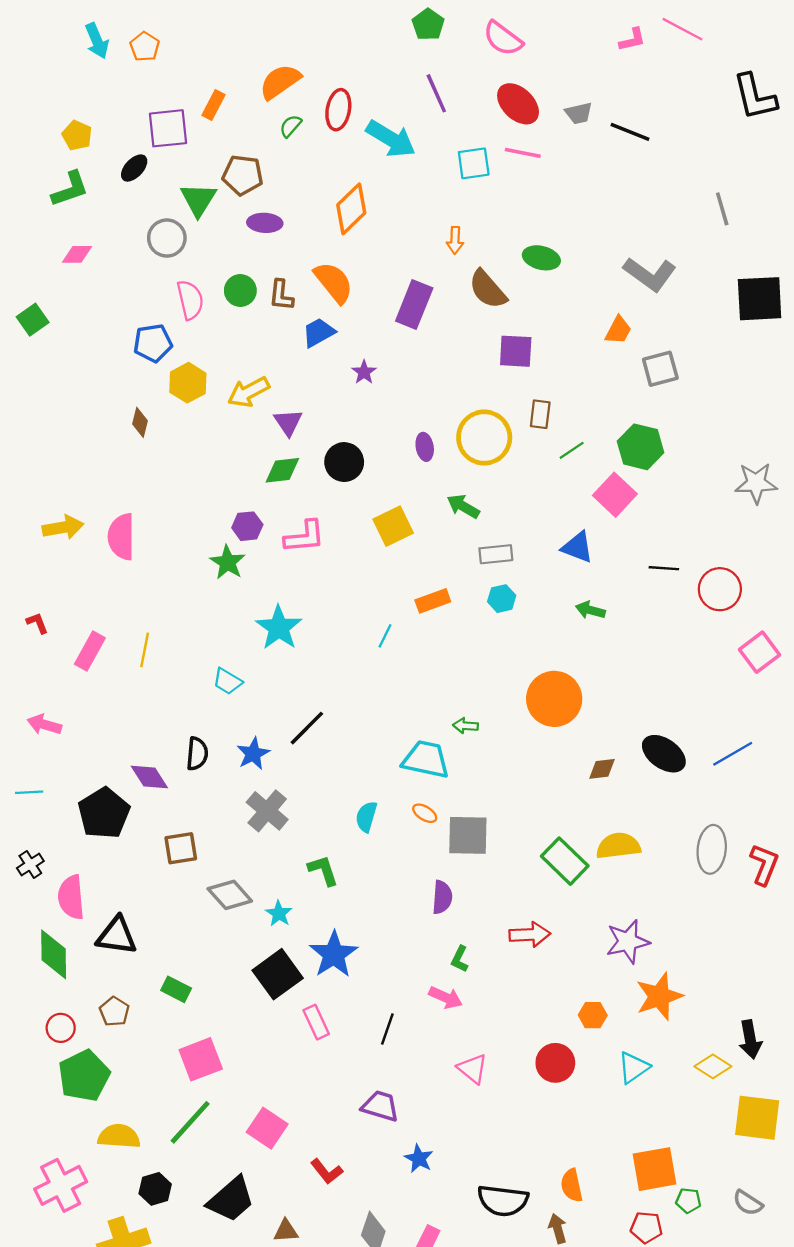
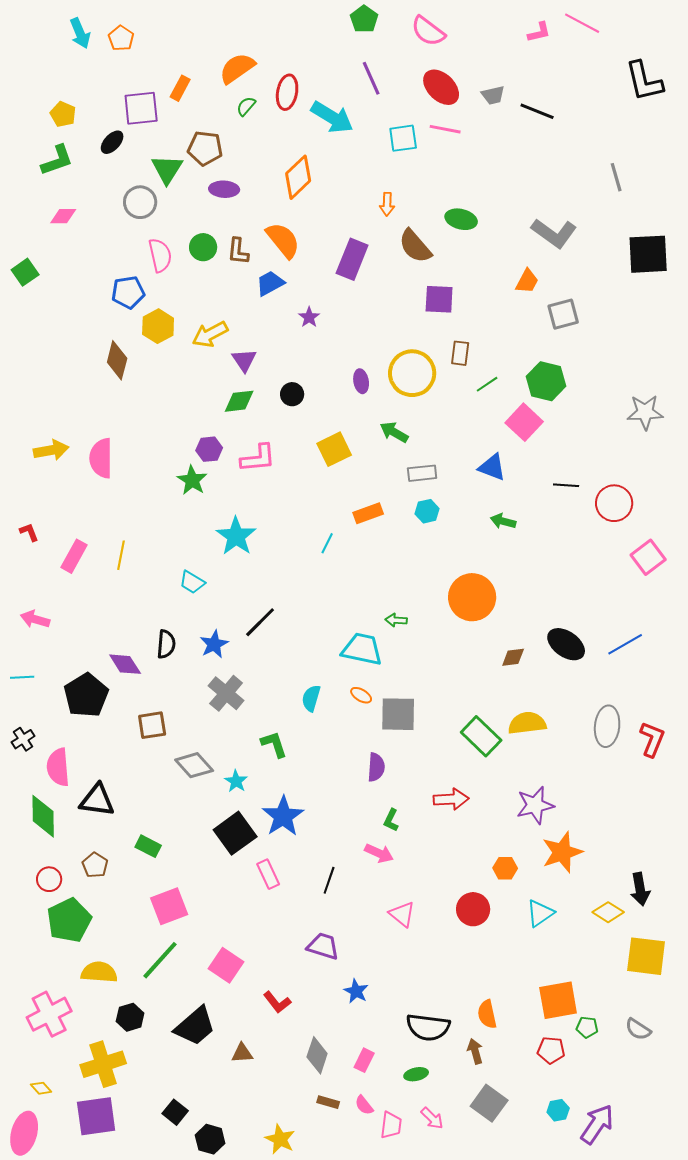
brown diamond: (140, 422) -> (117, 360), size x1.5
black circle: (344, 462) -> (292, 394), size x0.7

